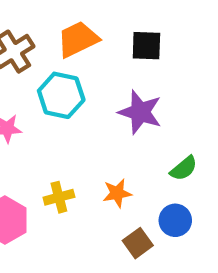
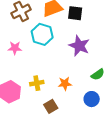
black square: (146, 46) -> (75, 13), moved
brown square: (138, 243) -> (51, 106), moved

